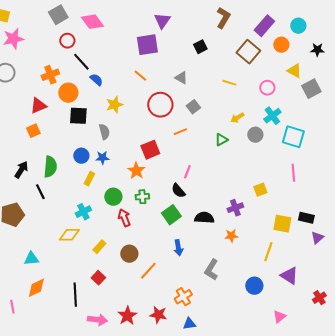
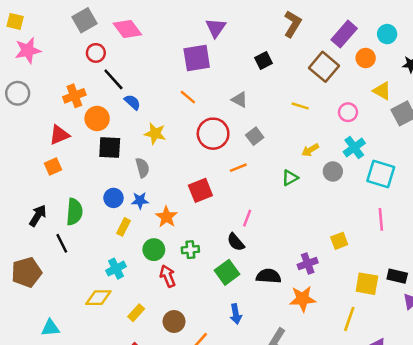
yellow star: (114, 105) -> (155, 134), turned 30
orange star: (136, 171) -> (166, 217), moved
orange star: (231, 236) -> (303, 299), size x1.5

